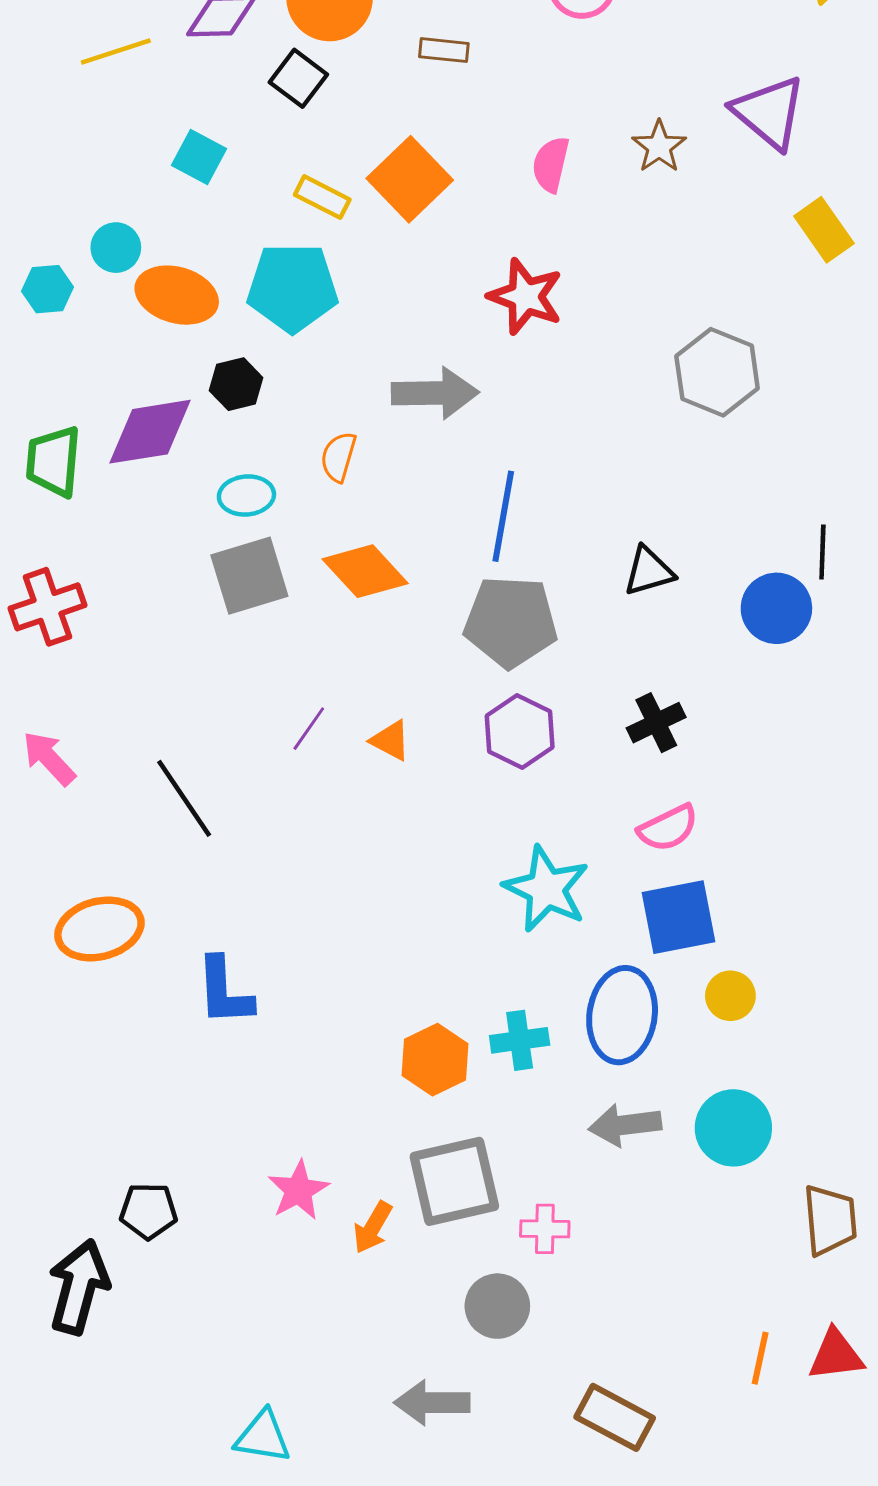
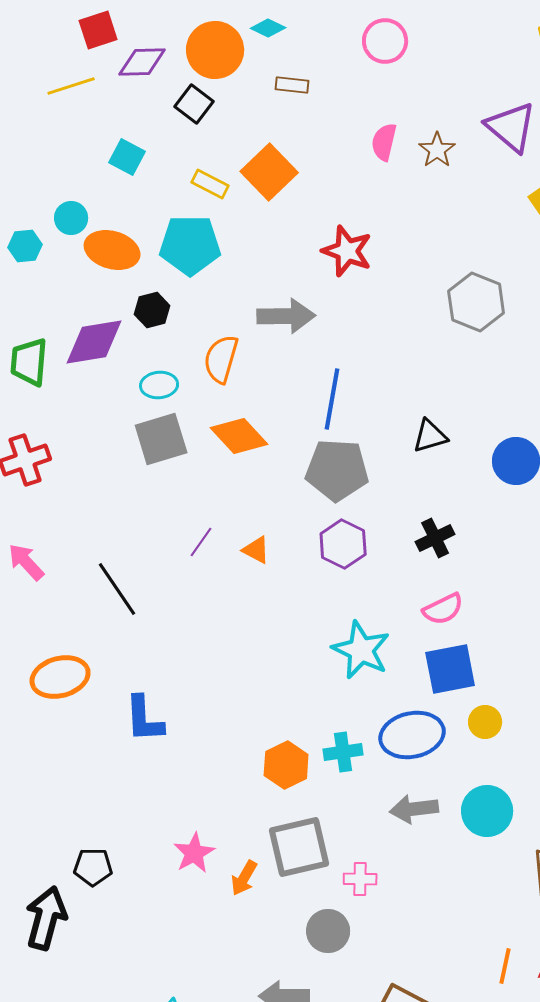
pink semicircle: (551, 164) -> (384, 142), moved
orange semicircle: (338, 457) -> (221, 359), size x1.4
blue ellipse: (622, 1015) -> (412, 735), turned 70

